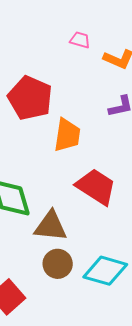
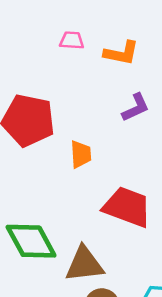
orange trapezoid: (67, 135) -> (81, 154), size x0.7

